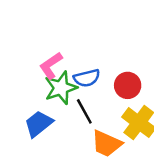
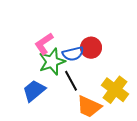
red circle: (128, 85) -> (91, 48), moved

